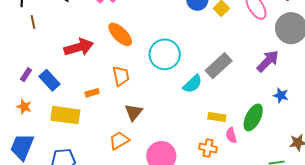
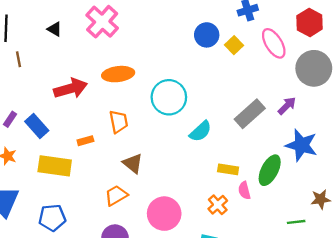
orange ellipse: (120, 34) -> (118, 74), turned -52
purple arrow: (268, 61) -> (287, 106), size x0.7
gray rectangle: (219, 66) -> (250, 114), moved
blue star: (281, 95) -> (301, 145), size x1.8
brown triangle: (134, 112) -> (133, 163), turned -30
orange cross: (208, 148) -> (218, 205), turned 36

